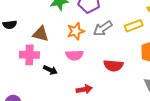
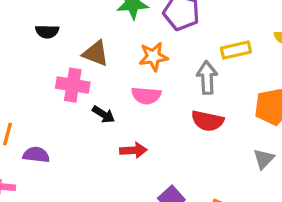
yellow rectangle: (134, 26) -> (236, 50), moved
gray arrow: (103, 28) -> (207, 78), moved, turned 114
red arrow: (84, 89) -> (133, 150), moved

